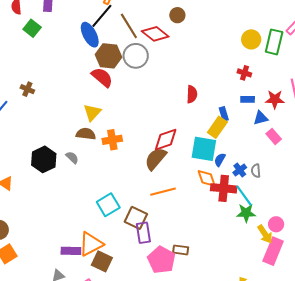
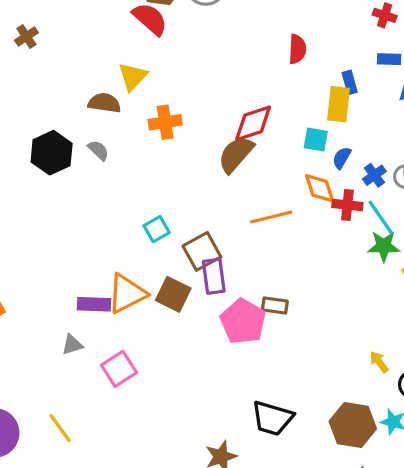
brown cross: (27, 89) -> (26, 37), turned 32
yellow rectangle: (217, 127) -> (339, 104), turned -30
brown semicircle: (86, 134) -> (104, 103), moved
cyan square: (204, 149) -> (316, 140), size x0.6
red cross: (224, 188) -> (347, 205), size x0.7
orange line: (163, 192) -> (271, 217), moved
cyan square: (108, 205) -> (157, 229), size x0.7
brown square: (136, 218) -> (202, 251), turned 35
brown square: (102, 261) -> (173, 294), moved

